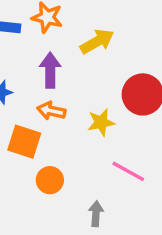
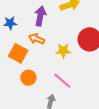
pink line: (128, 171) -> (62, 81), moved

